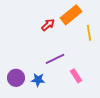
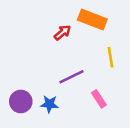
orange rectangle: (71, 15) -> (92, 20), turned 60
yellow line: (89, 33) -> (111, 57), moved

